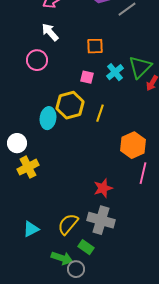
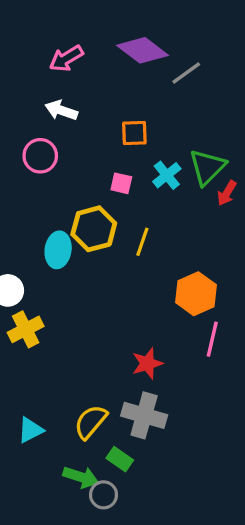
white arrow: (50, 32) -> (61, 110), turned -30

